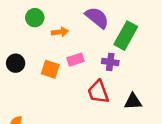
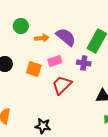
purple semicircle: (97, 18) -> (66, 37), moved
red trapezoid: (98, 92) -> (62, 85), moved, turned 65

